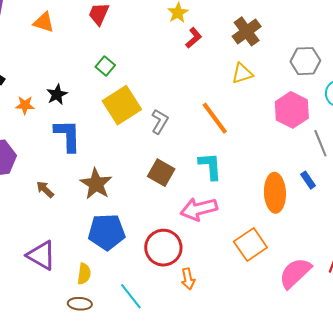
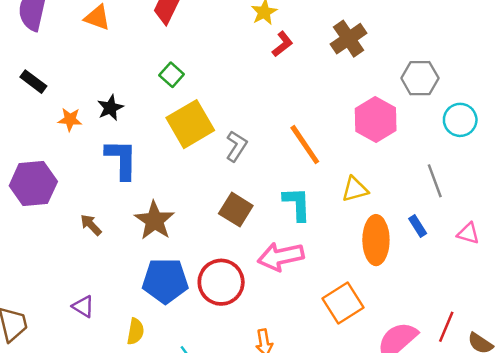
yellow triangle: (242, 73) -> (355, 189), moved
pink hexagon: (292, 110) -> (376, 119), moved
red circle: (163, 248) -> (221, 282), moved
purple triangle: (41, 255) -> (83, 306), size x0.6

